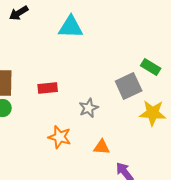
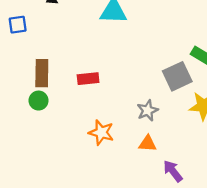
gray star: (89, 108) -> (148, 110), moved

